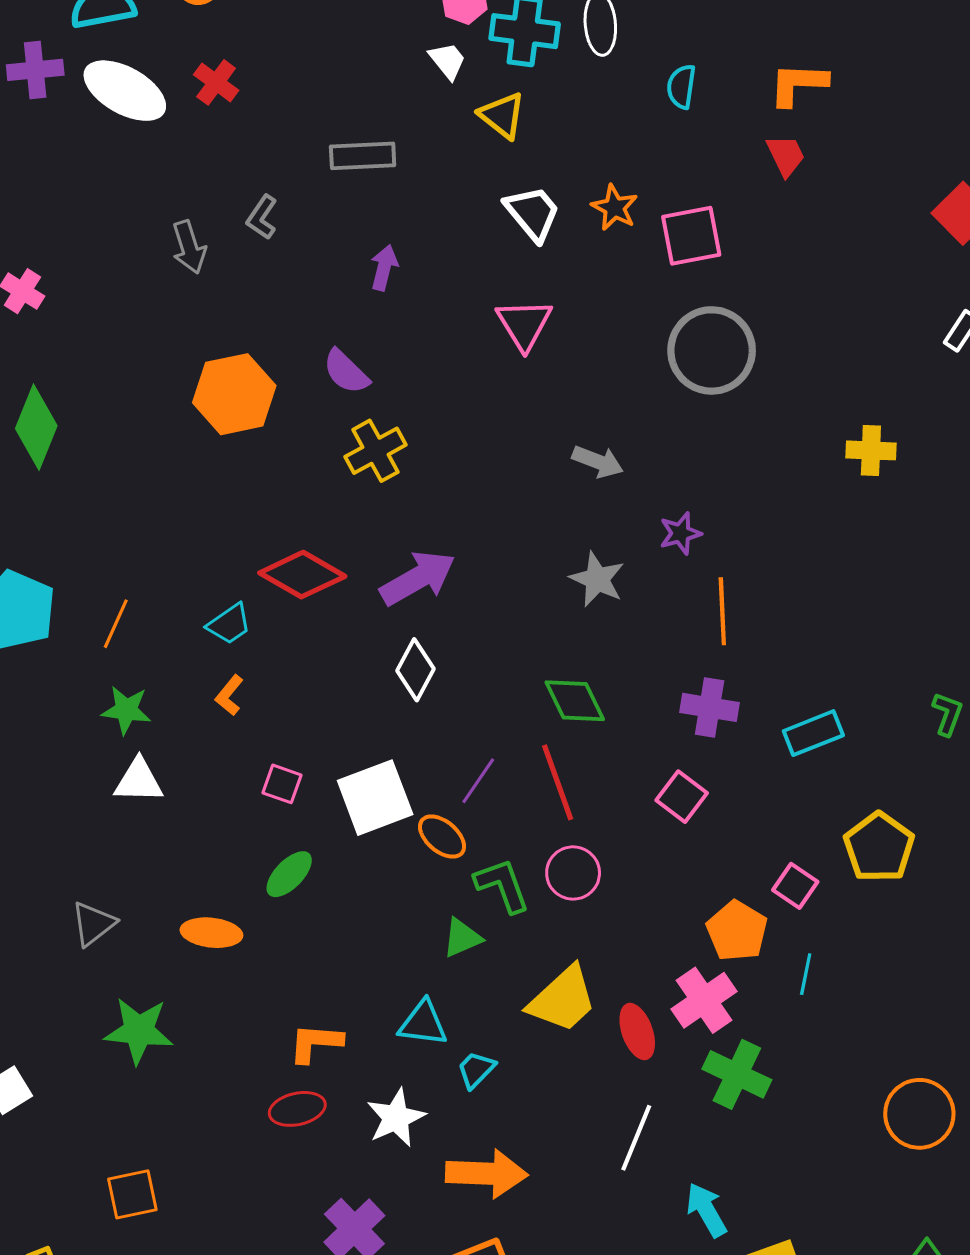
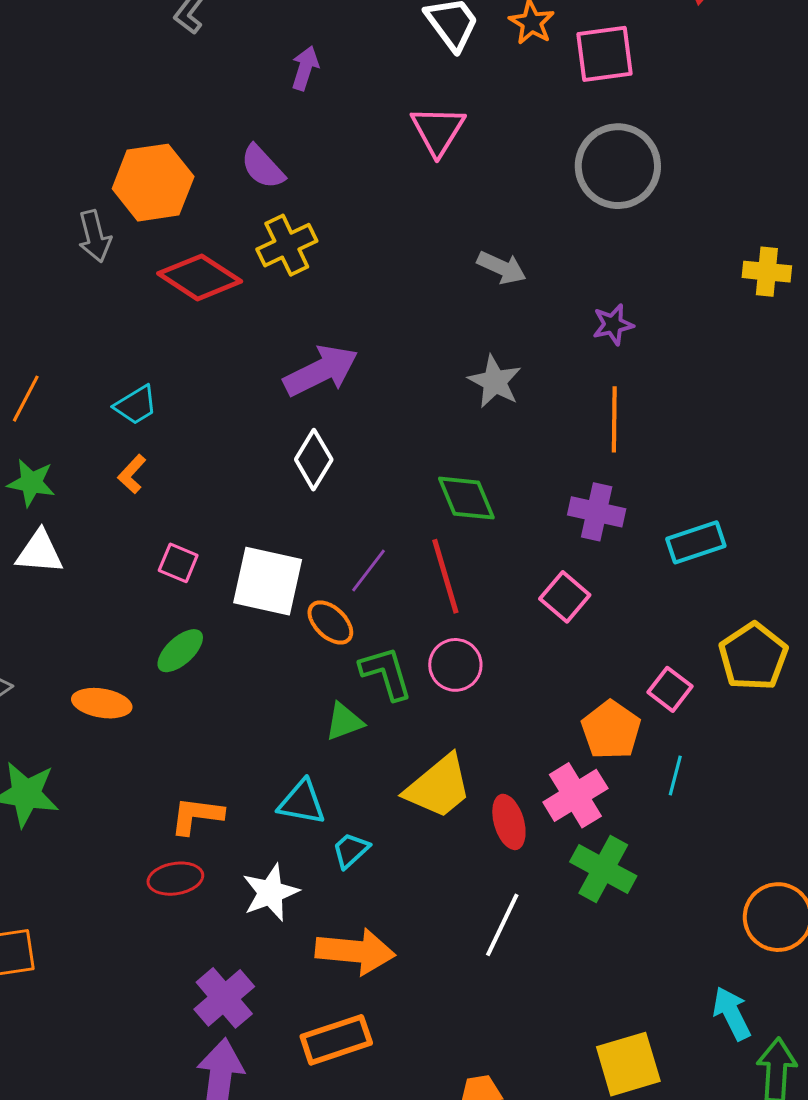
gray arrow: (189, 247) -> (95, 236), moved
purple star: (680, 533) -> (613, 325), moved
red diamond: (302, 575) -> (200, 277), moved
white square: (375, 798) -> (268, 581), turned 30
cyan arrow: (706, 1210) -> (732, 1013), moved

